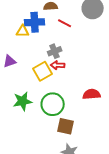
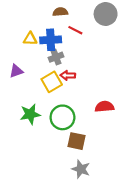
blue cross: (35, 22) -> (51, 40), moved
gray cross: (55, 51) -> (56, 57), moved

